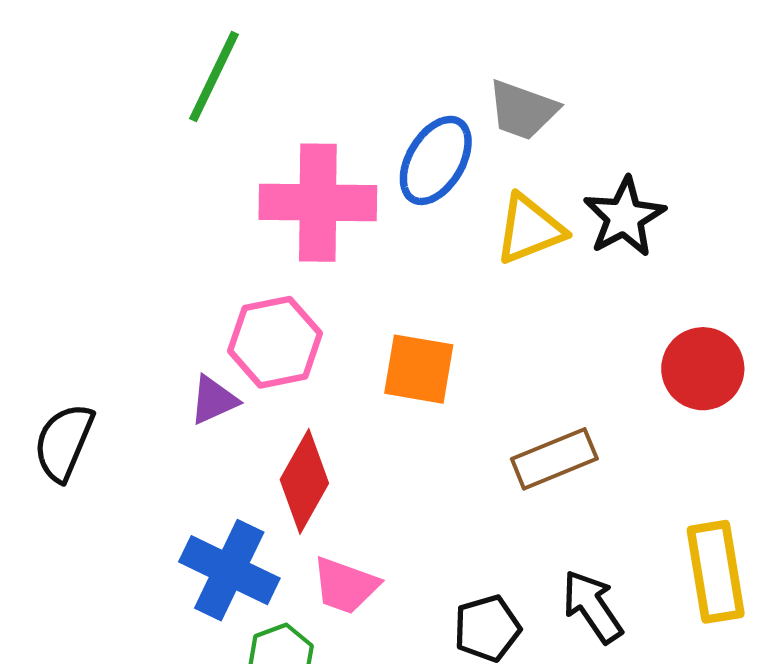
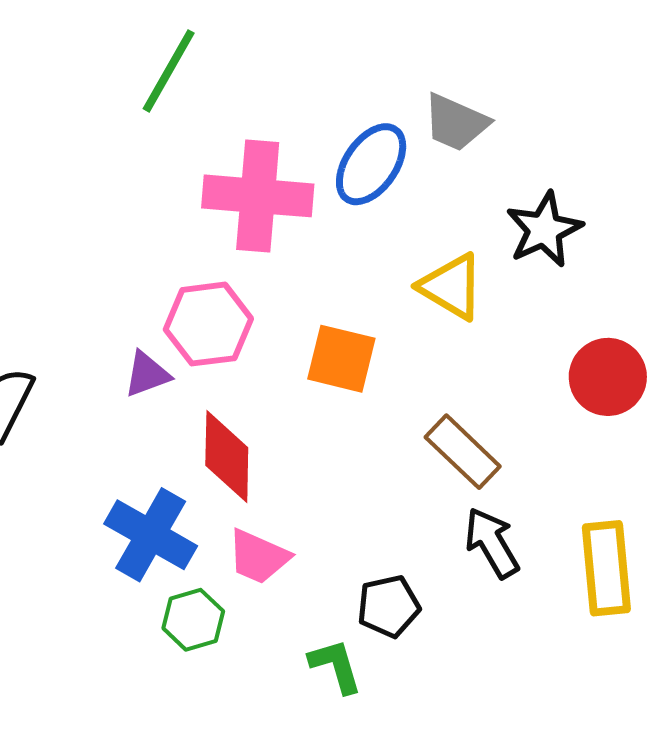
yellow triangle: (530, 229) -> (451, 287), moved, turned 48
brown rectangle: (554, 459) -> (463, 452), turned 62
red diamond: (304, 481) -> (227, 457), turned -32
black arrow: (592, 607) -> (492, 543), moved

